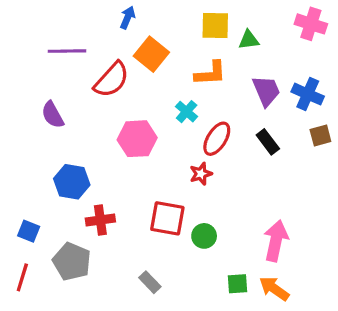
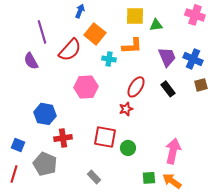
purple line: (67, 51) -> (42, 32), turned 75
cyan cross: (187, 112) -> (109, 59), moved, turned -32
purple semicircle: (53, 115) -> (31, 61), moved

